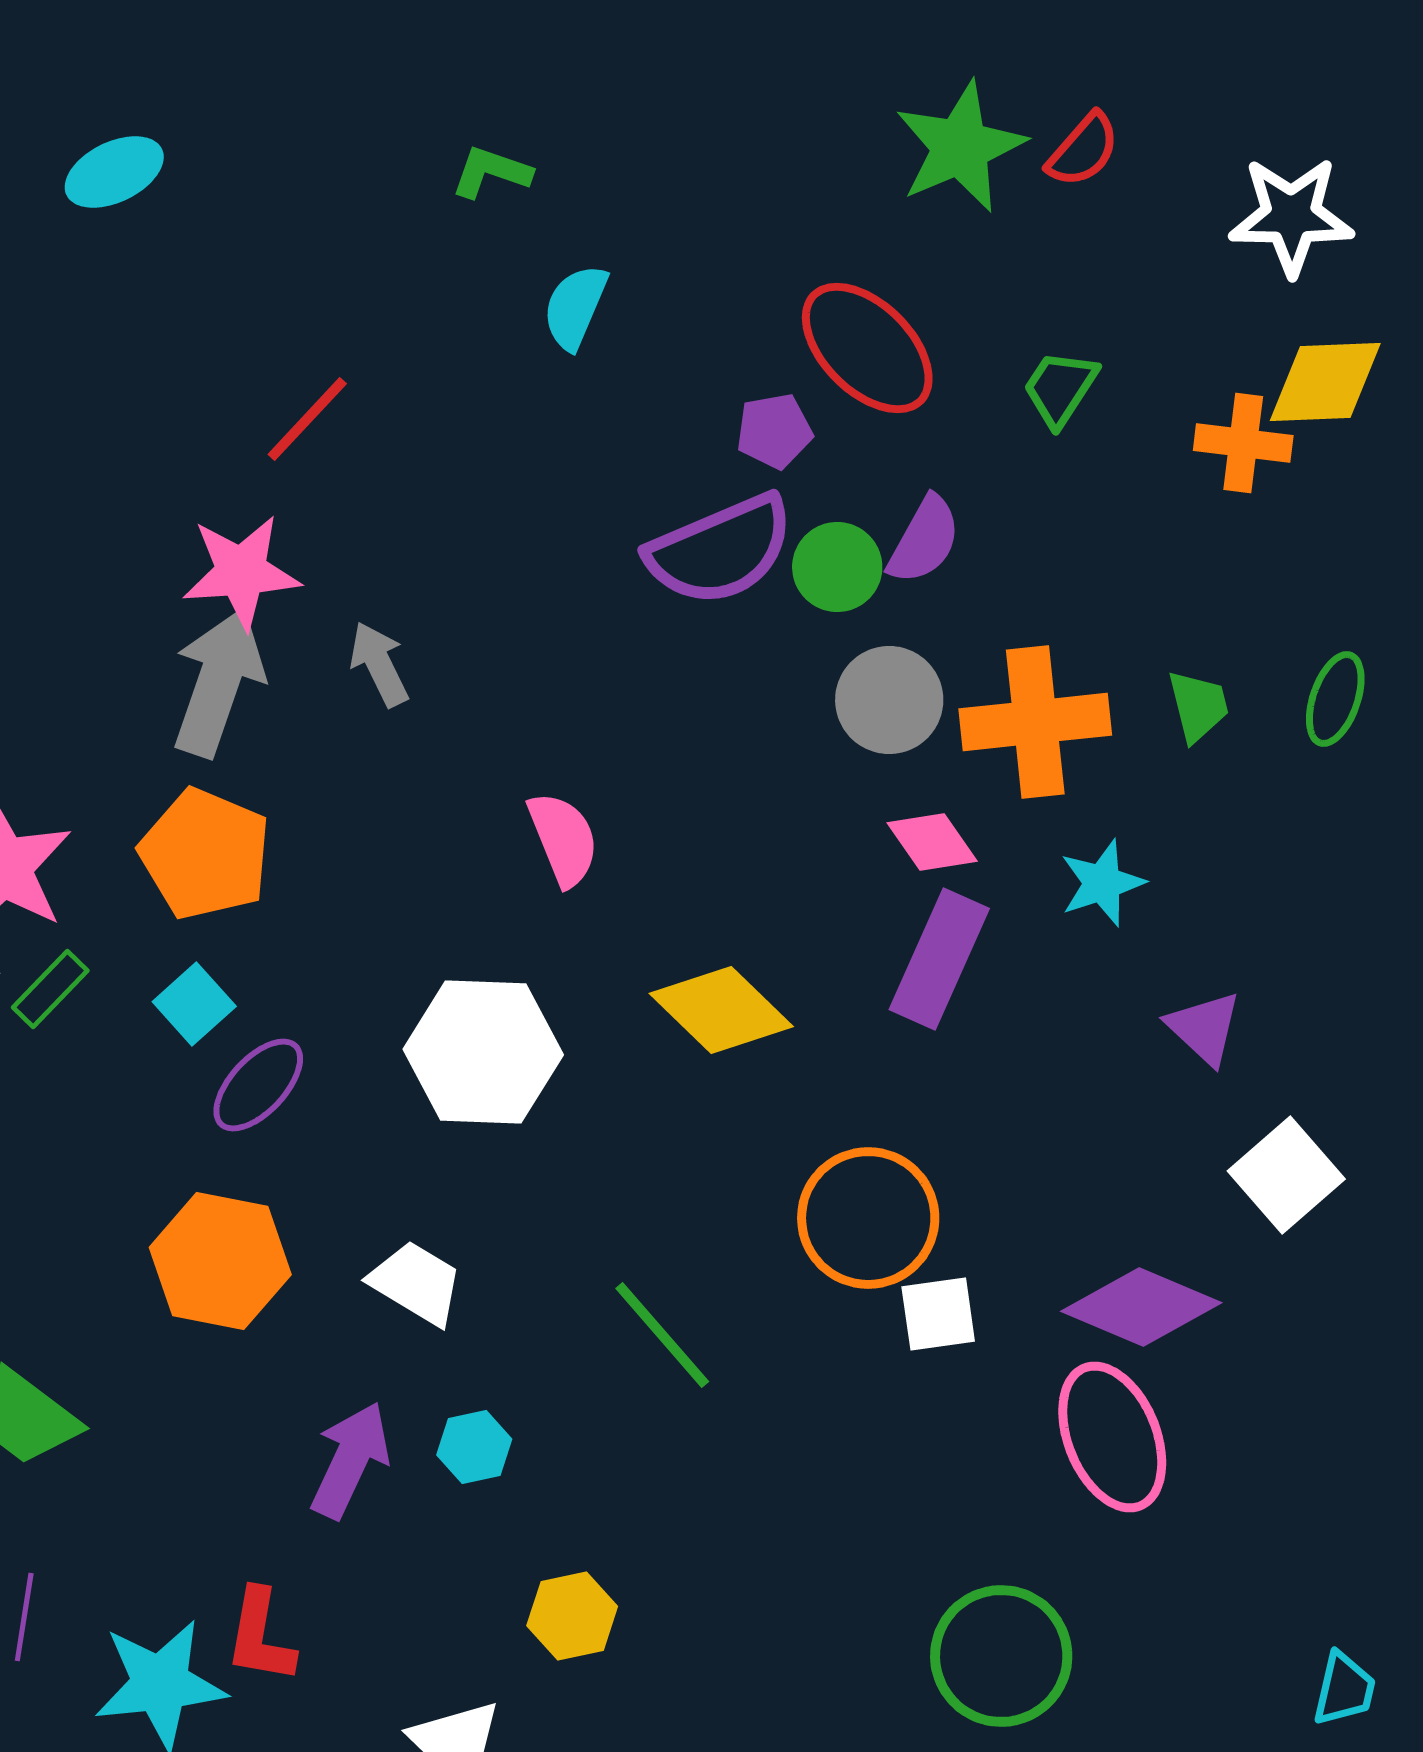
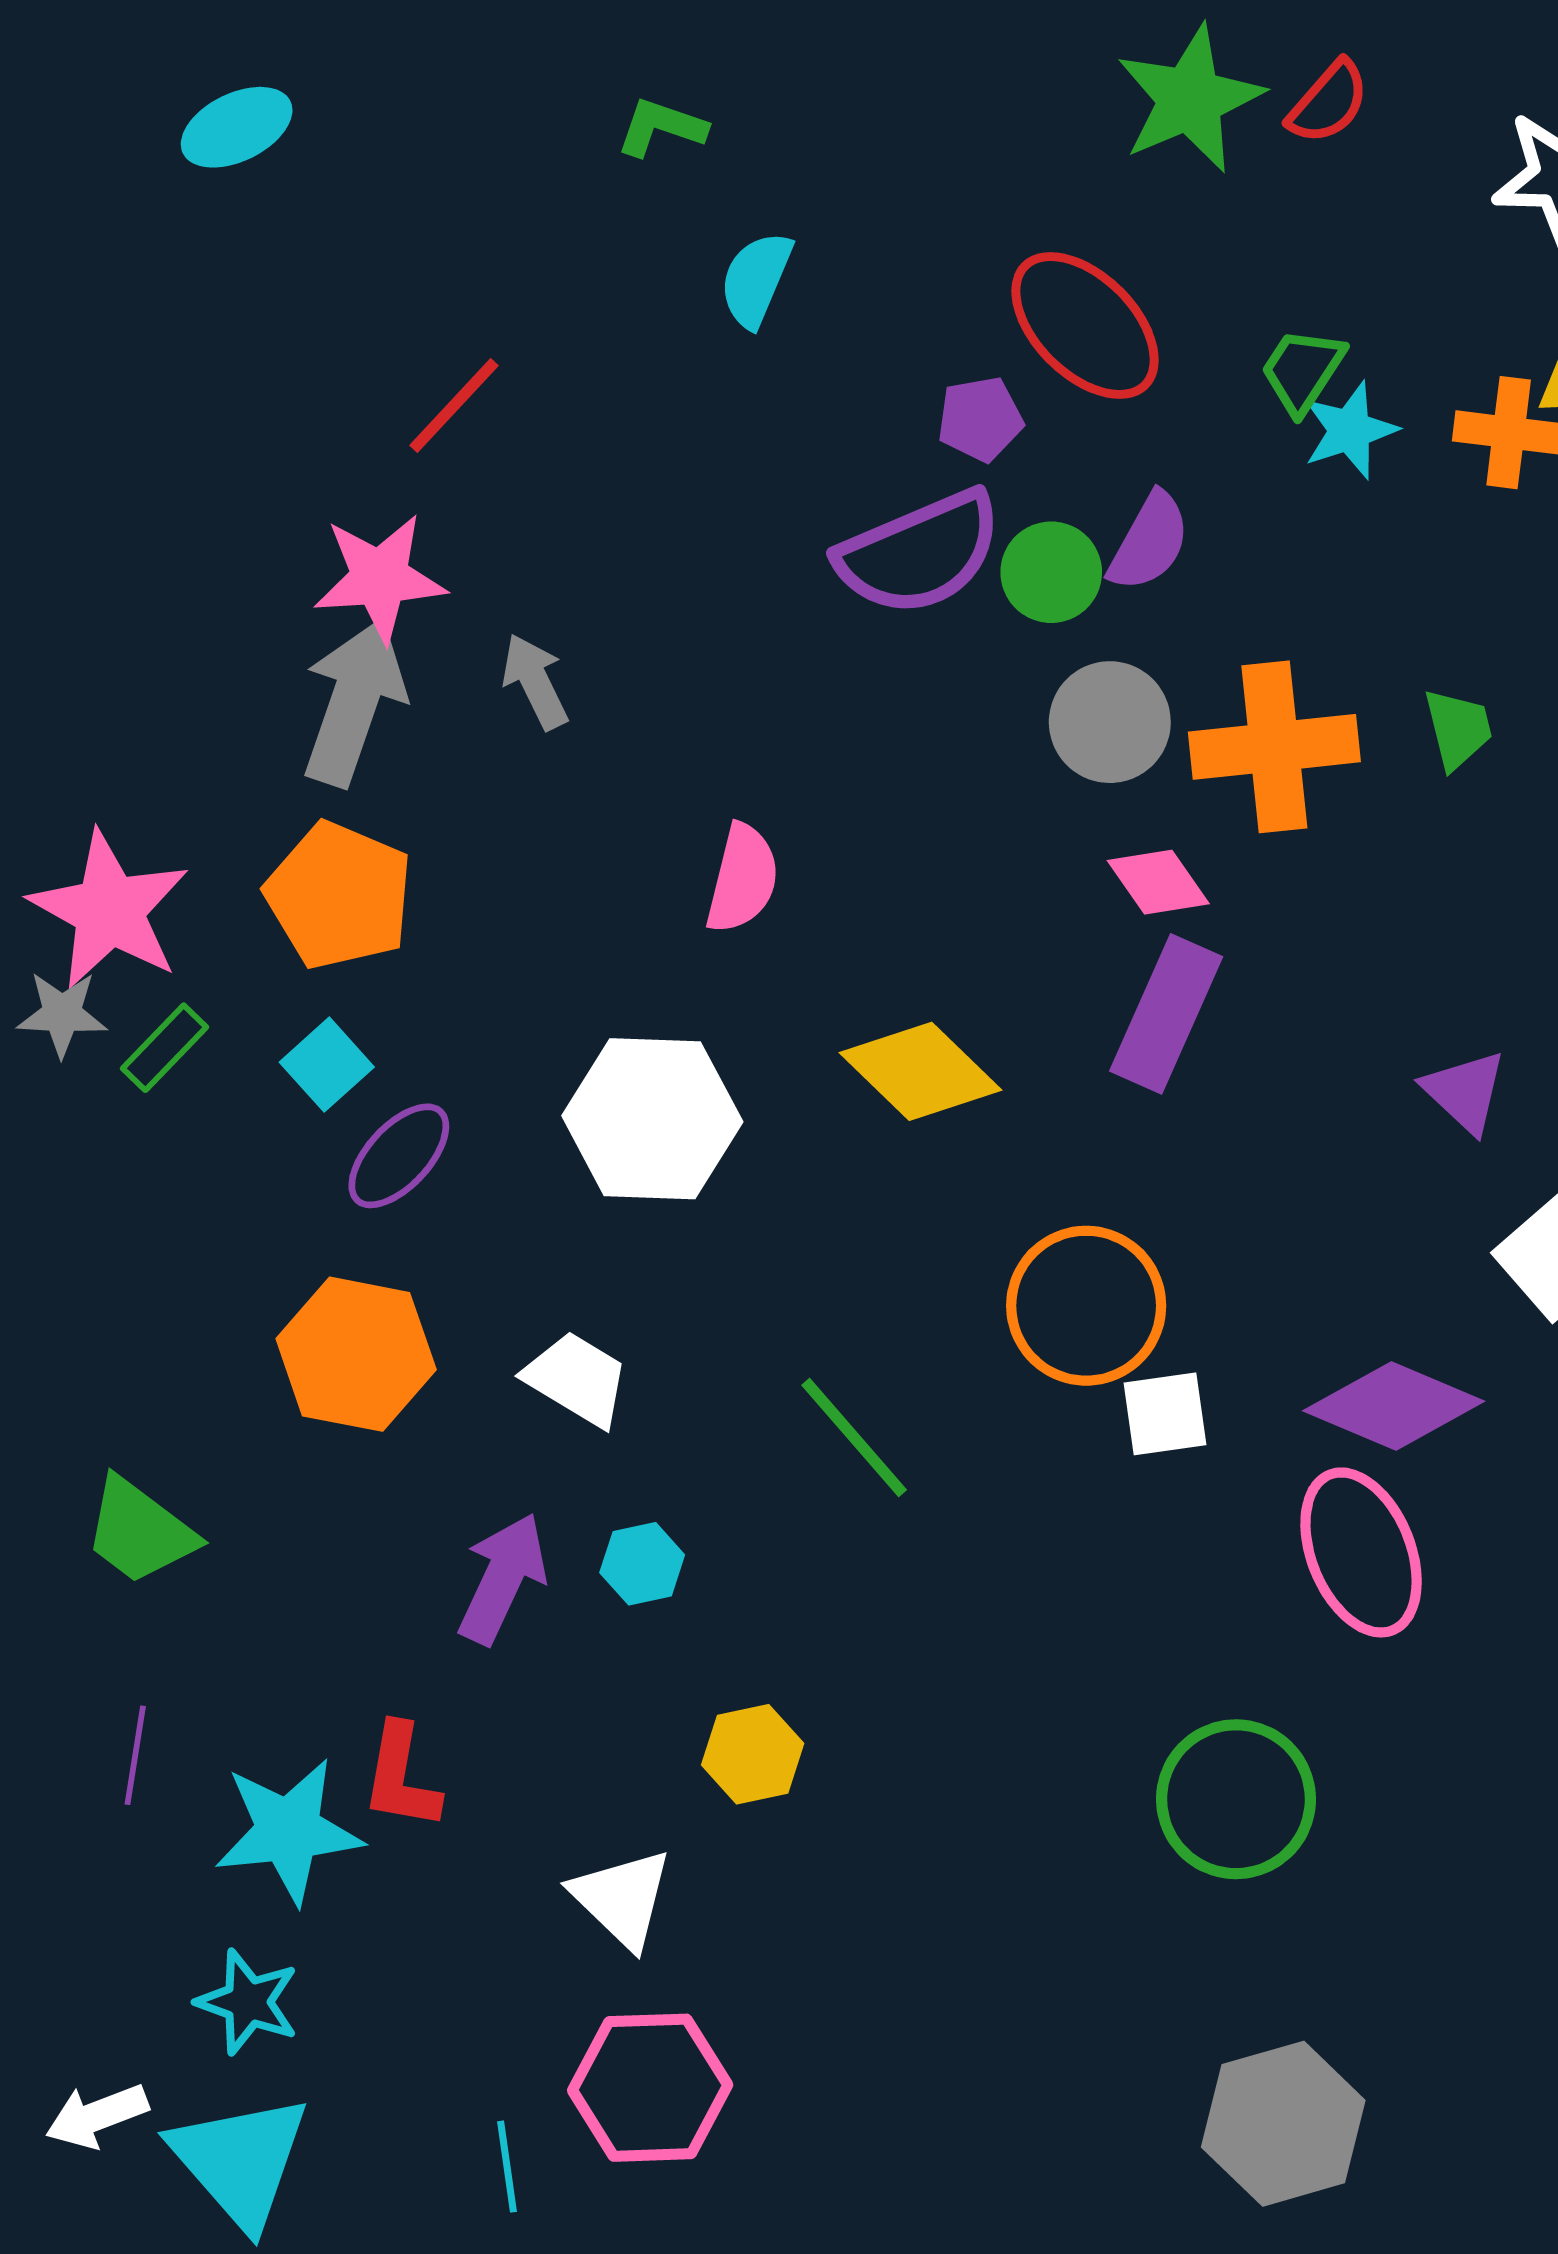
pink semicircle: (563, 839) -> (742, 879), turned 36
cyan star: (1102, 883) -> (1350, 430), moved

